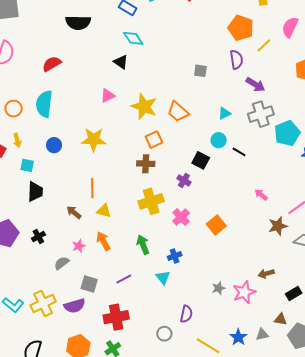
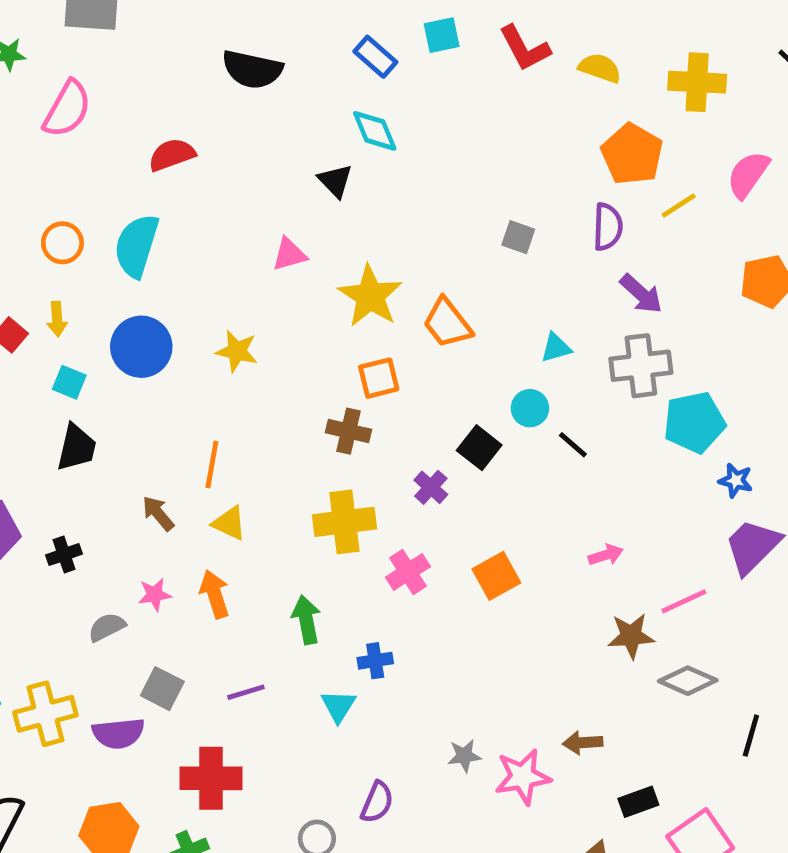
yellow star: (94, 140) -> (237, 351), size x0.7
blue circle: (54, 145) -> (141, 347), size x1.6
pink arrow: (261, 195) -> (606, 555), turned 112
orange square: (216, 225) -> (496, 576), moved

